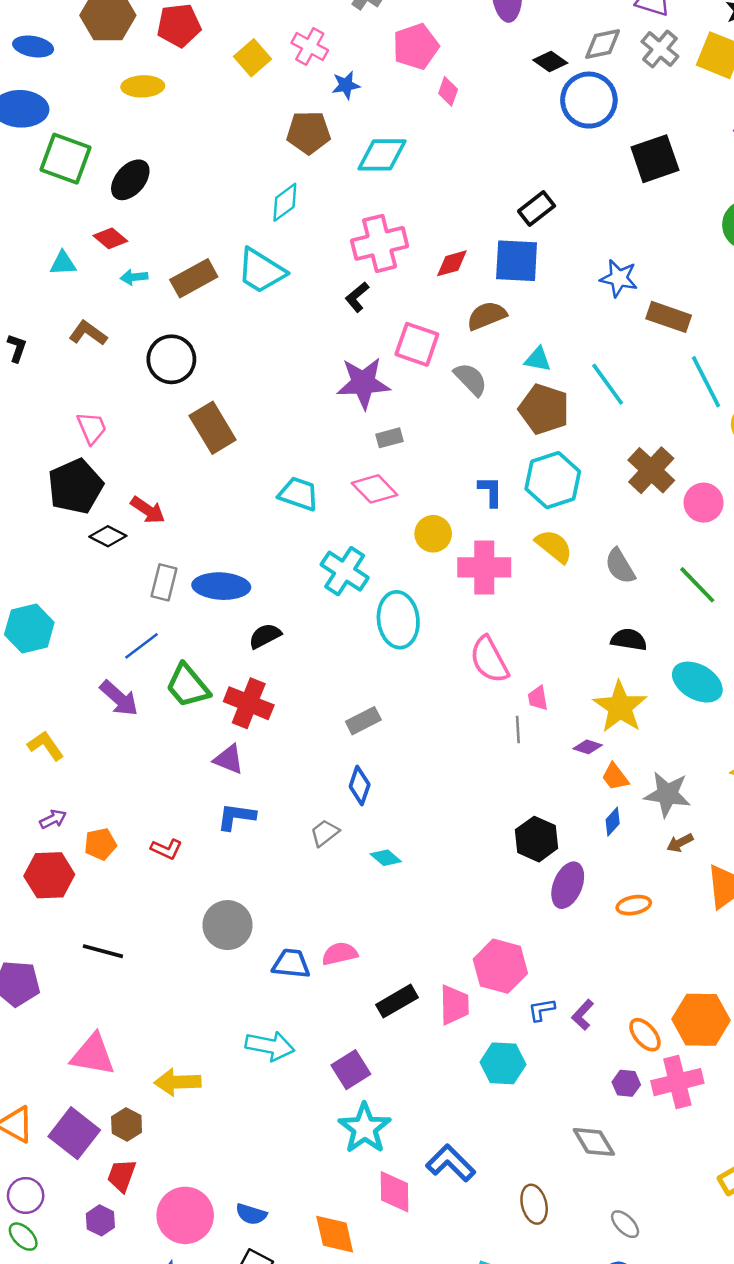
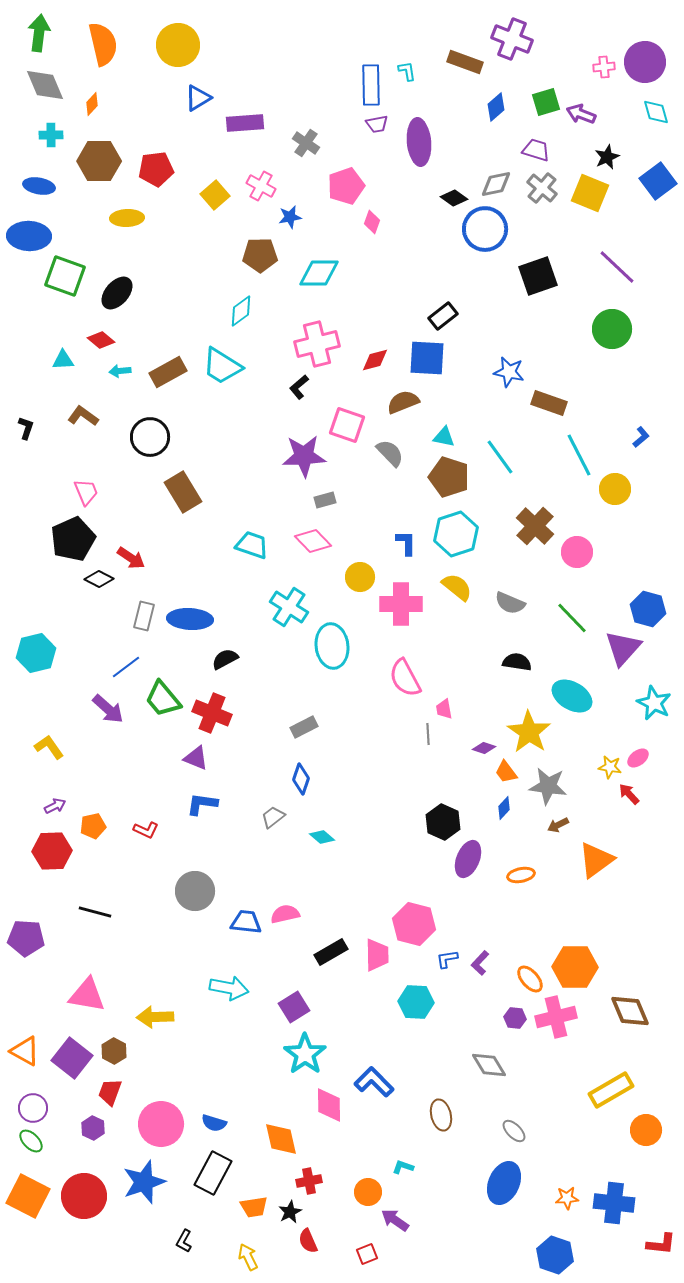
gray semicircle: (620, 566) -> (510, 603), turned -36
yellow star: (620, 707) -> (529, 732), moved

